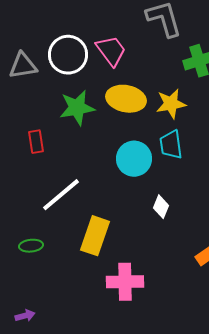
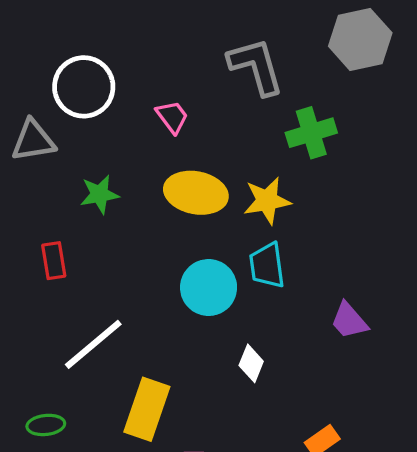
pink trapezoid: (111, 51) -> (172, 117), size x0.7
white circle: (68, 55) -> (84, 87), moved
green star: (77, 108) -> (100, 194), moved, size x0.7

